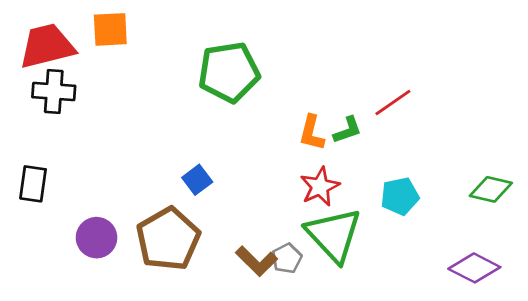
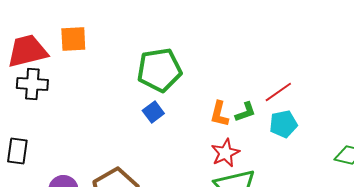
blue square: (197, 180) -> (153, 112), moved
cyan pentagon: (400, 196) -> (283, 124), moved

